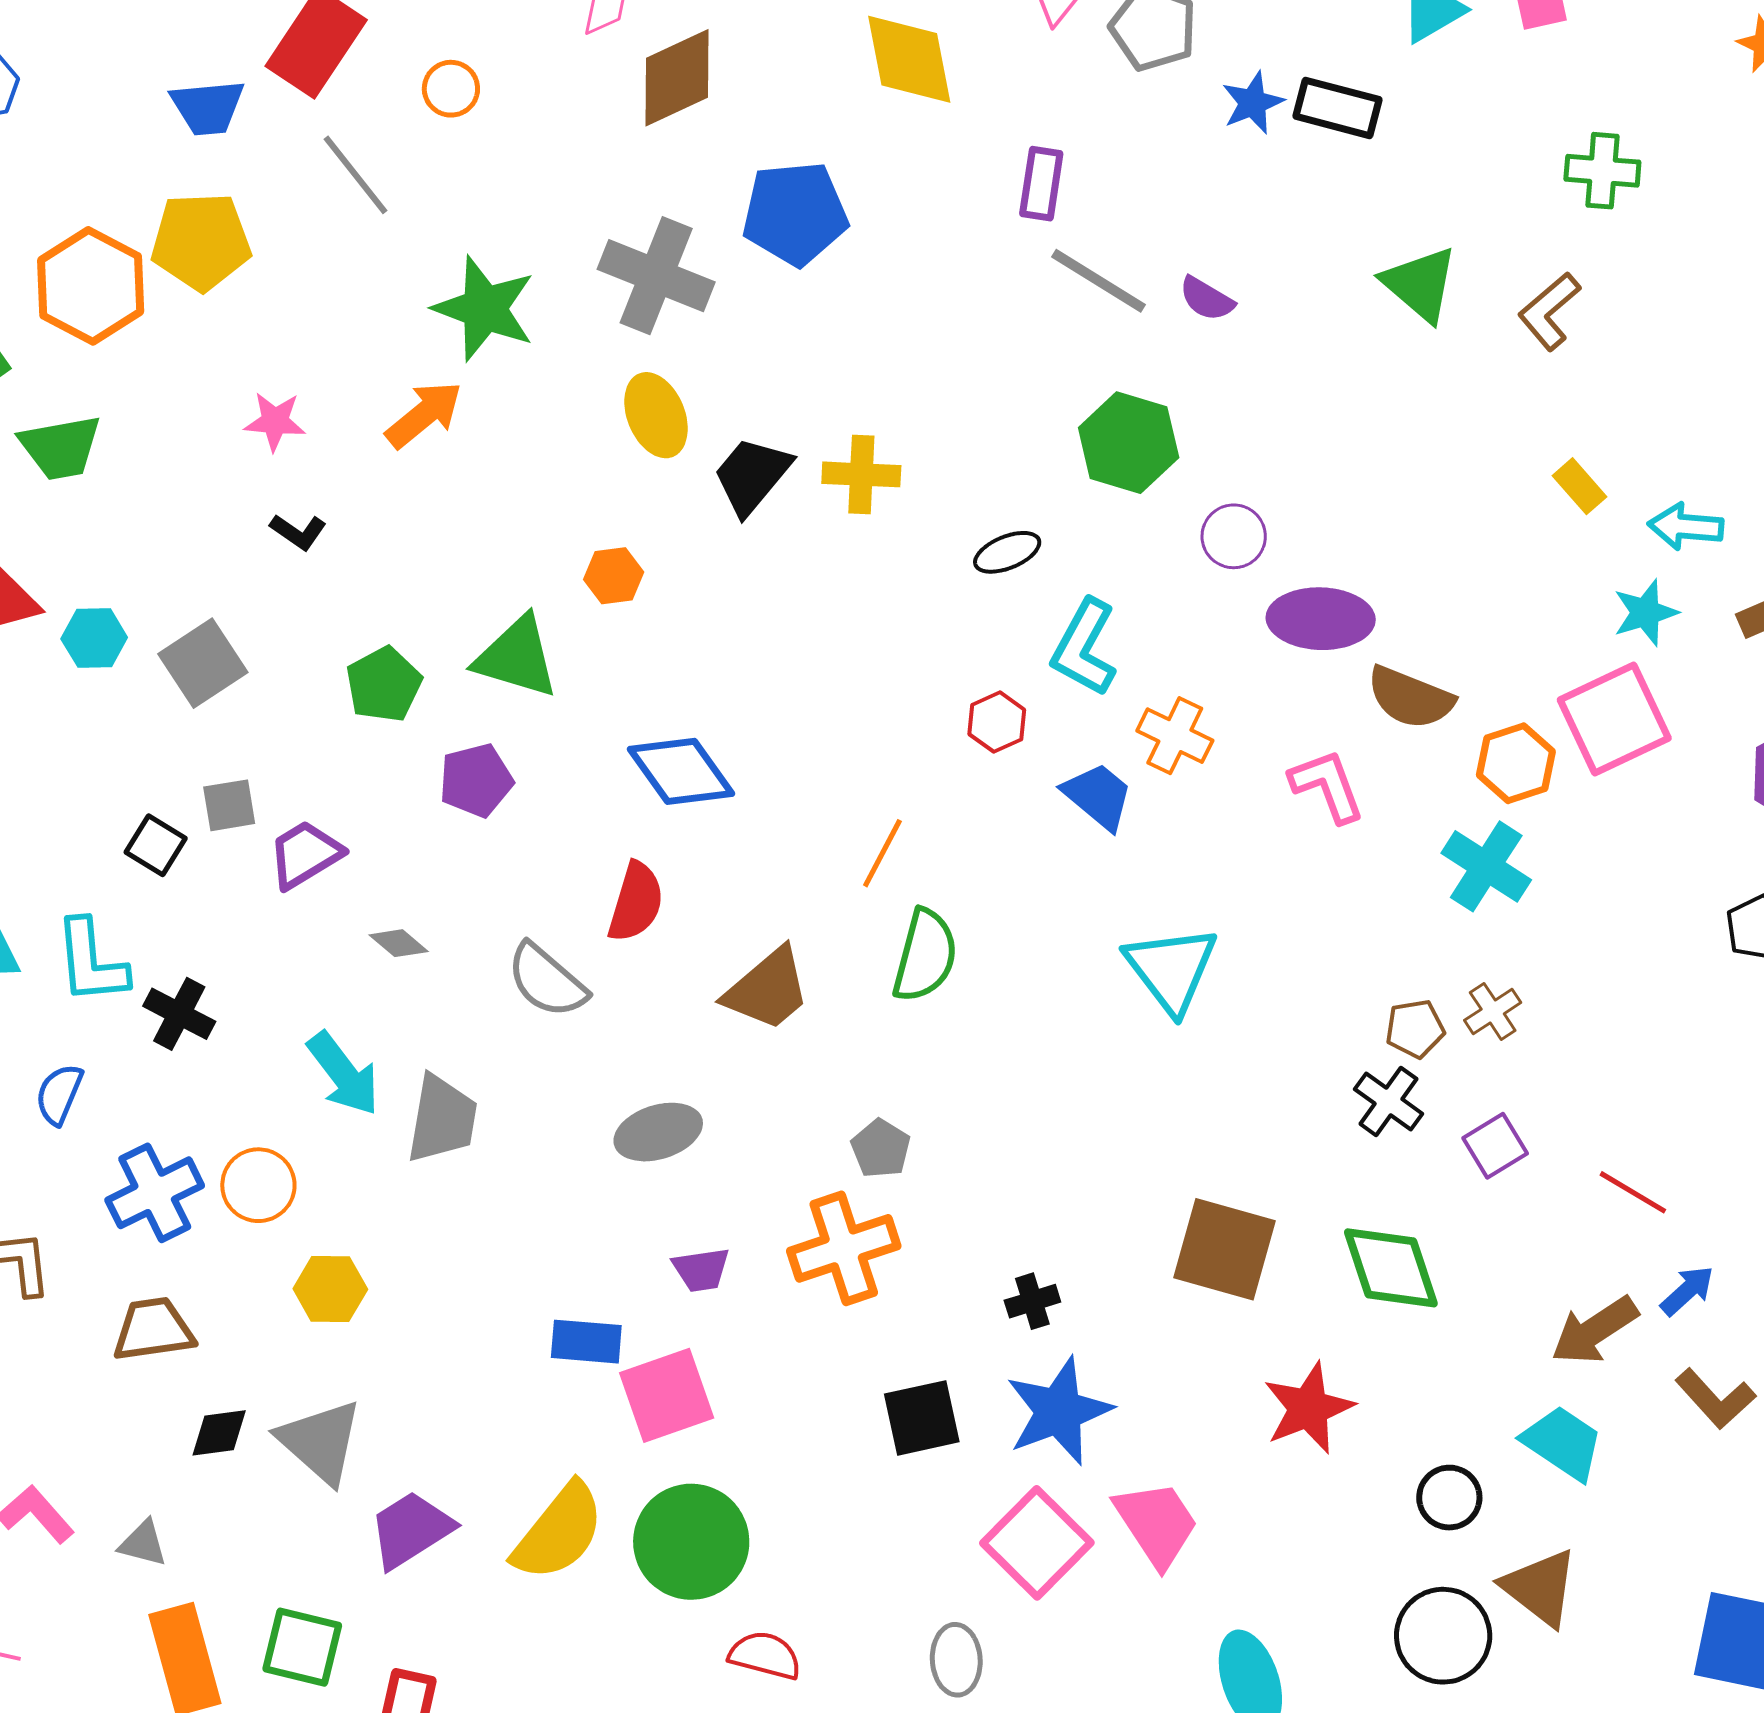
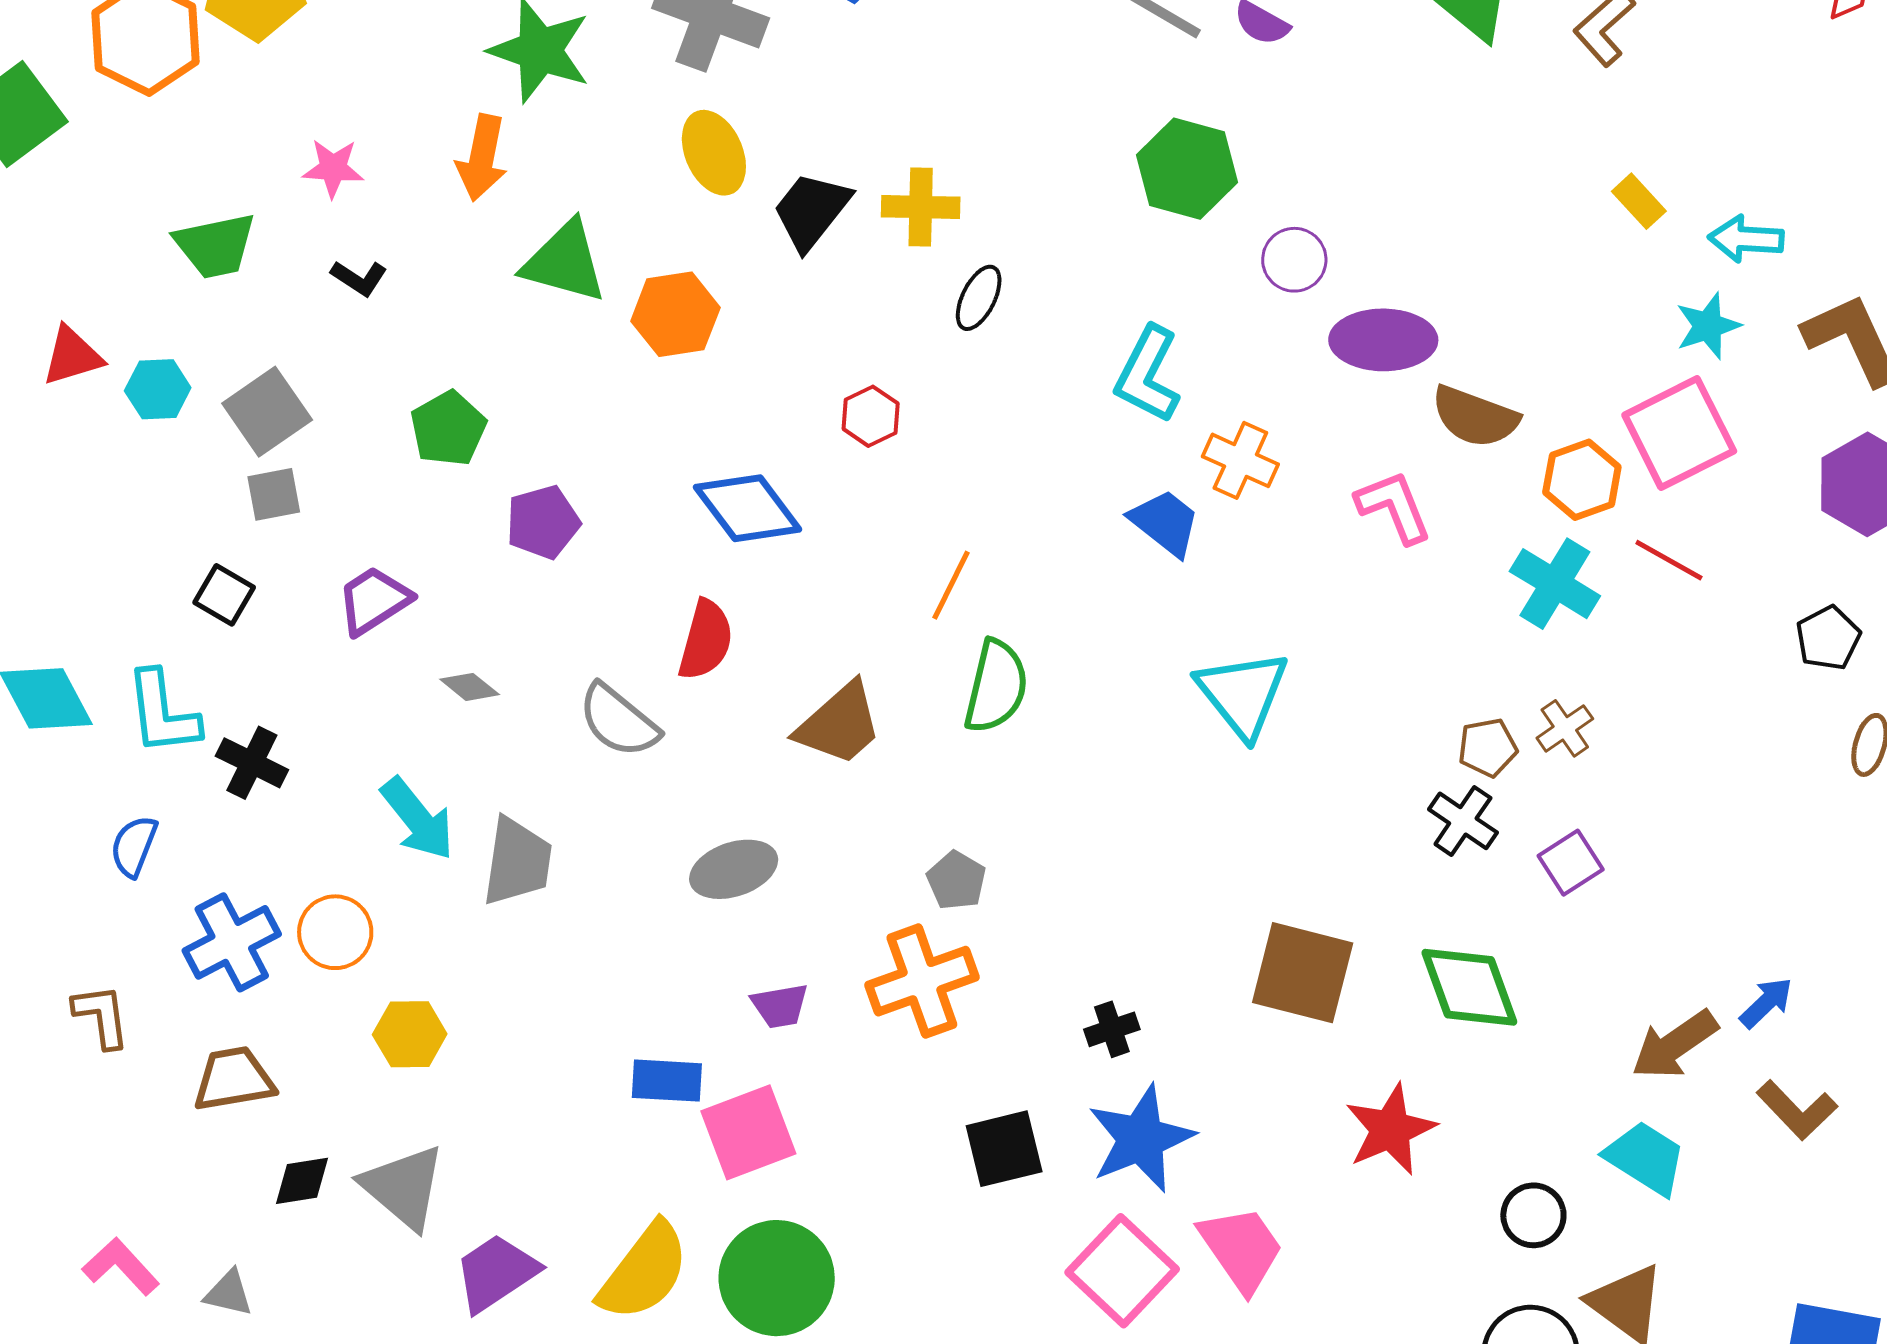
orange arrow: (424, 415) -> (482, 158), turned 142
green trapezoid: (60, 447) -> (215, 246), moved
black ellipse: (1007, 552) -> (979, 298), moved, turned -40
orange hexagon: (614, 576) -> (675, 314), size x1.5
green triangle: (517, 657) -> (565, 262), moved
red hexagon: (997, 722) -> (871, 416), moved
gray square: (229, 805) -> (274, 494), moved
red line: (1633, 1192) -> (1669, 560), moved

